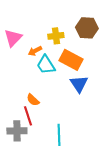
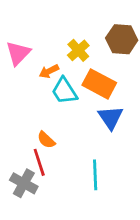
yellow cross: (56, 36) -> (78, 50), turned -35
gray cross: (17, 131) -> (24, 183), turned 30
cyan line: (59, 135) -> (95, 175), moved

